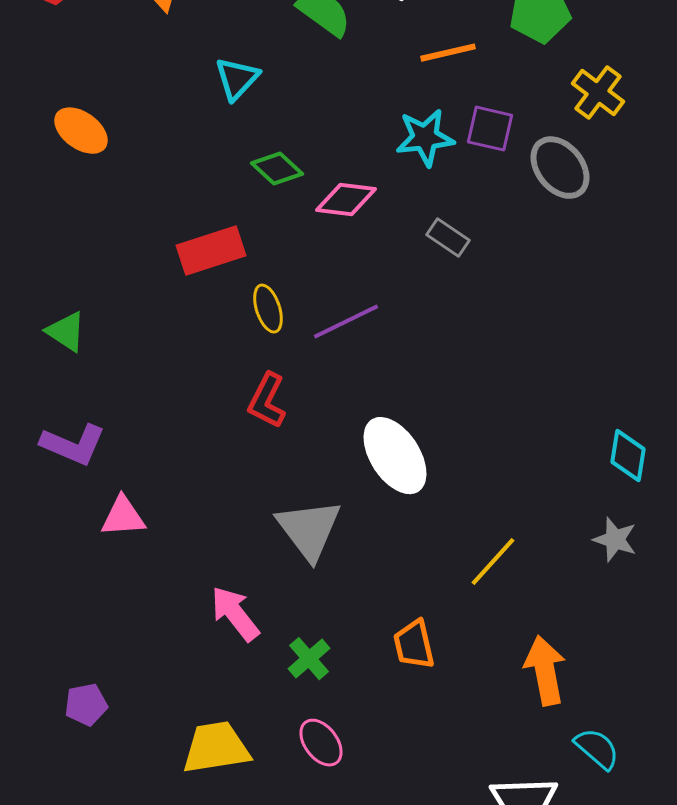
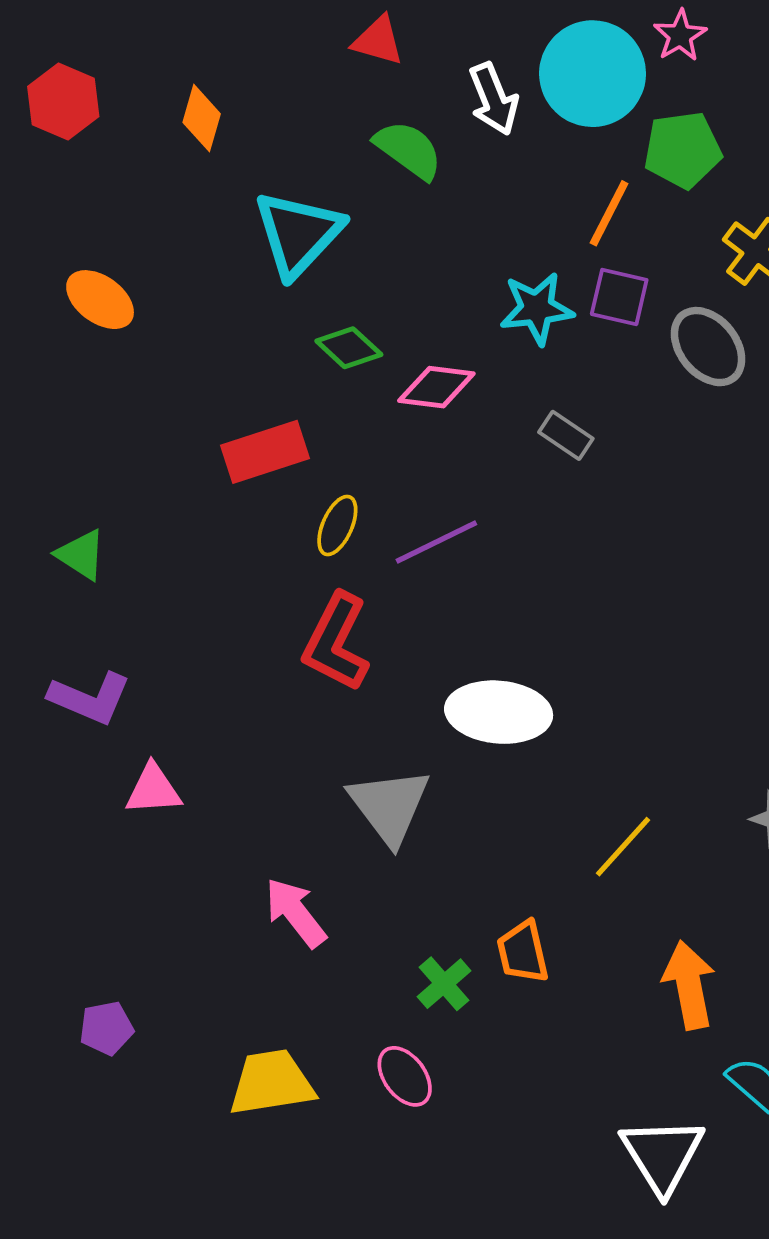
orange line: (448, 53) -> (609, 213), moved, turned -50
cyan triangle: (237, 79) -> (298, 234), size x1.6
yellow ellipse: (268, 309) -> (337, 525), turned 42
red L-shape: (267, 401) -> (336, 642), size x1.4
white ellipse: (395, 456) -> (499, 712), turned -52
green cross: (309, 659) -> (444, 984), moved

